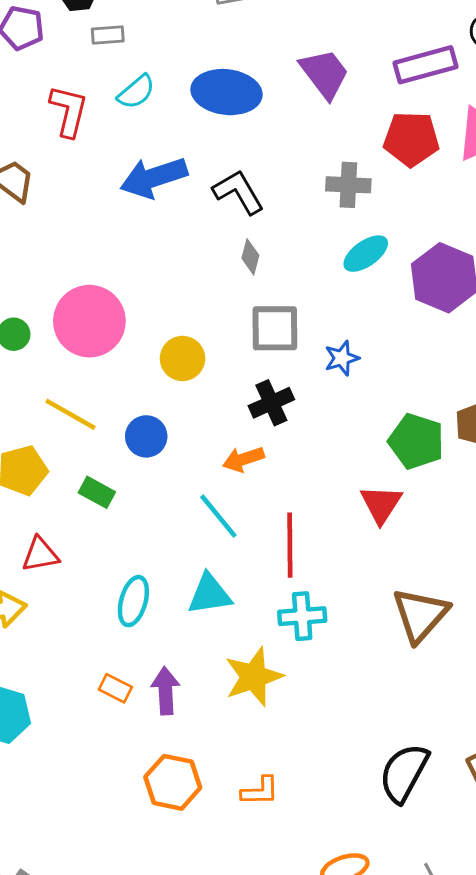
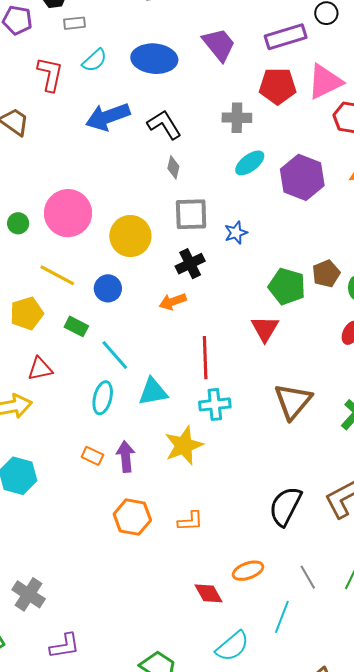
yellow circle: (182, 358) -> (130, 236), size x1.4
cyan line: (218, 516) -> (115, 355), moved

